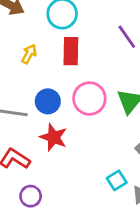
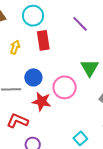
pink circle: (89, 99) -> (65, 87), moved
cyan square: (117, 180) -> (80, 138), moved

